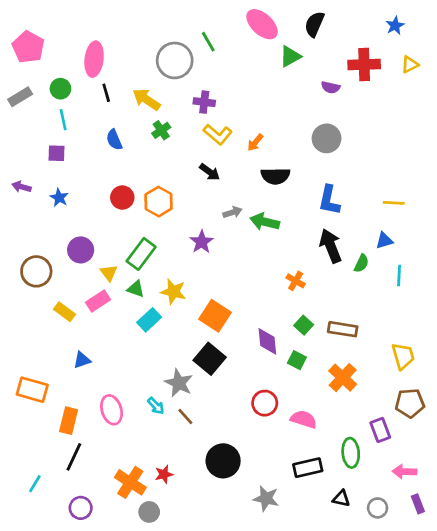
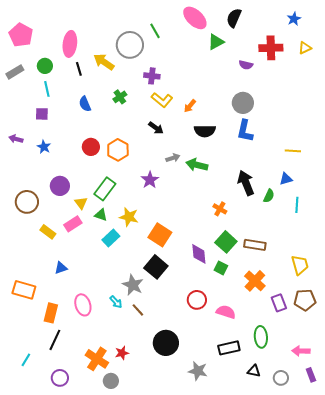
yellow arrow: (146, 99) -> (104, 62), moved
blue L-shape: (329, 200) -> (245, 131), moved
green square: (304, 325) -> (226, 242), size x1.5
purple rectangle: (380, 430) -> (279, 303), moved

